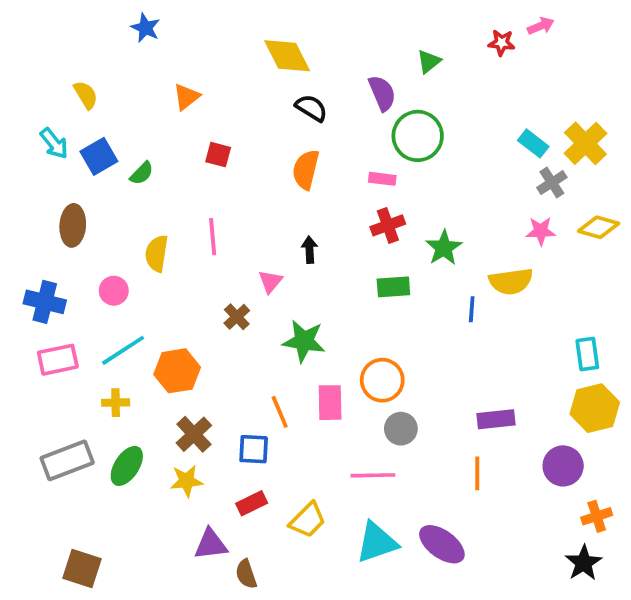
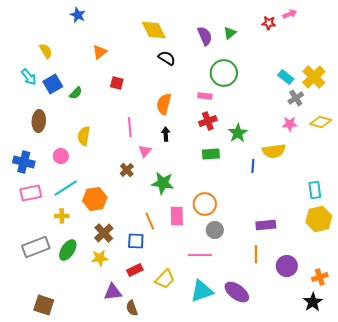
purple semicircle: (382, 93) -> (205, 36), moved
orange semicircle: (306, 169) -> (164, 104), moved
pink line: (213, 237) -> (130, 127), moved
purple circle: (563, 466) -> (287, 266), moved

